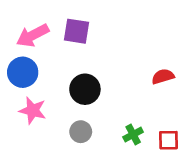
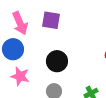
pink arrow: (33, 35) -> (20, 23), turned -85

